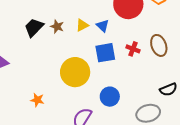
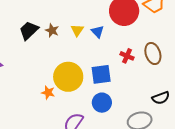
yellow triangle: (82, 25) -> (77, 30), turned -32
blue square: (105, 53) -> (101, 74), moved
orange star: (37, 100) -> (48, 93), moved

